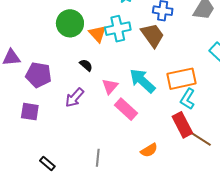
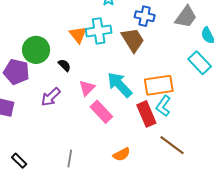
green circle: (70, 23) -> (36, 50), moved
red rectangle: (182, 125) -> (146, 114), moved

